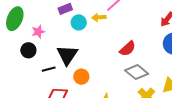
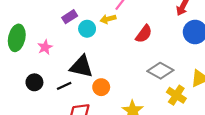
red semicircle: (128, 49) -> (144, 34), moved
black circle: (28, 50) -> (34, 82), moved
black triangle: (67, 55) -> (81, 67), turned -40

